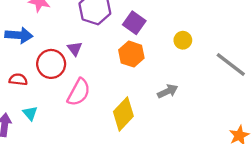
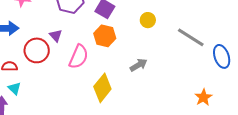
pink semicircle: (79, 92) -> (79, 57), moved
cyan triangle: (30, 113) -> (14, 88), moved

